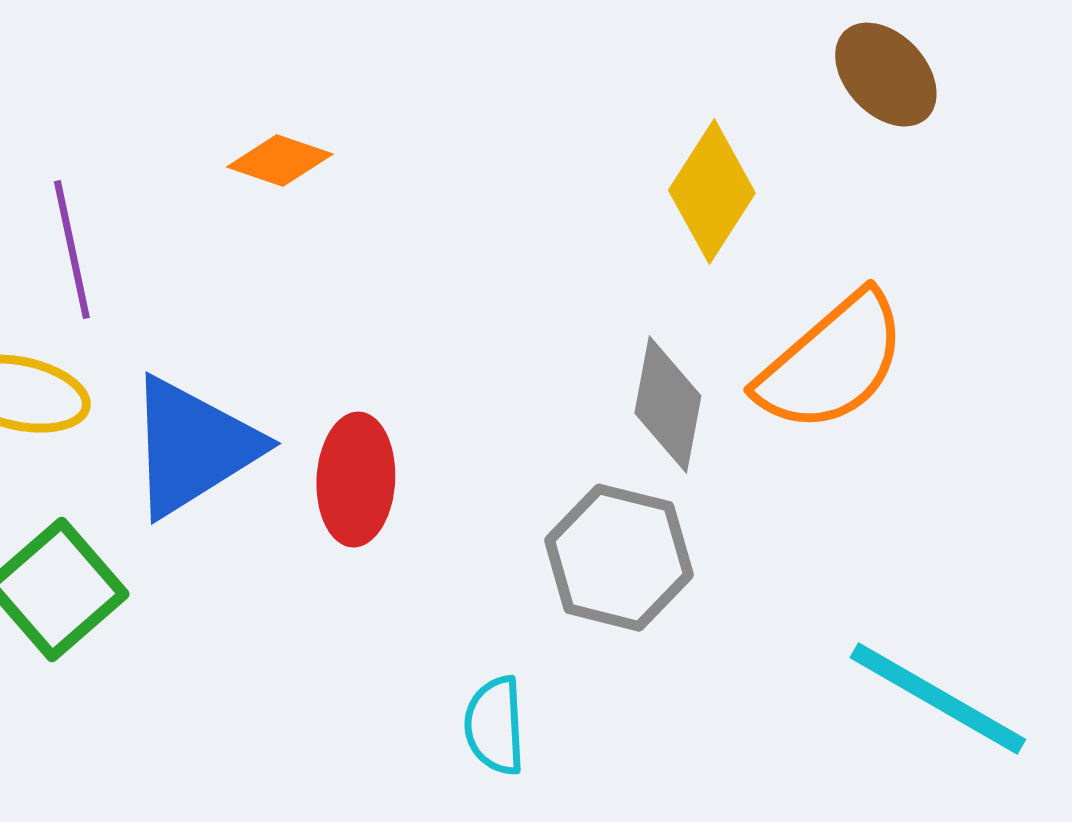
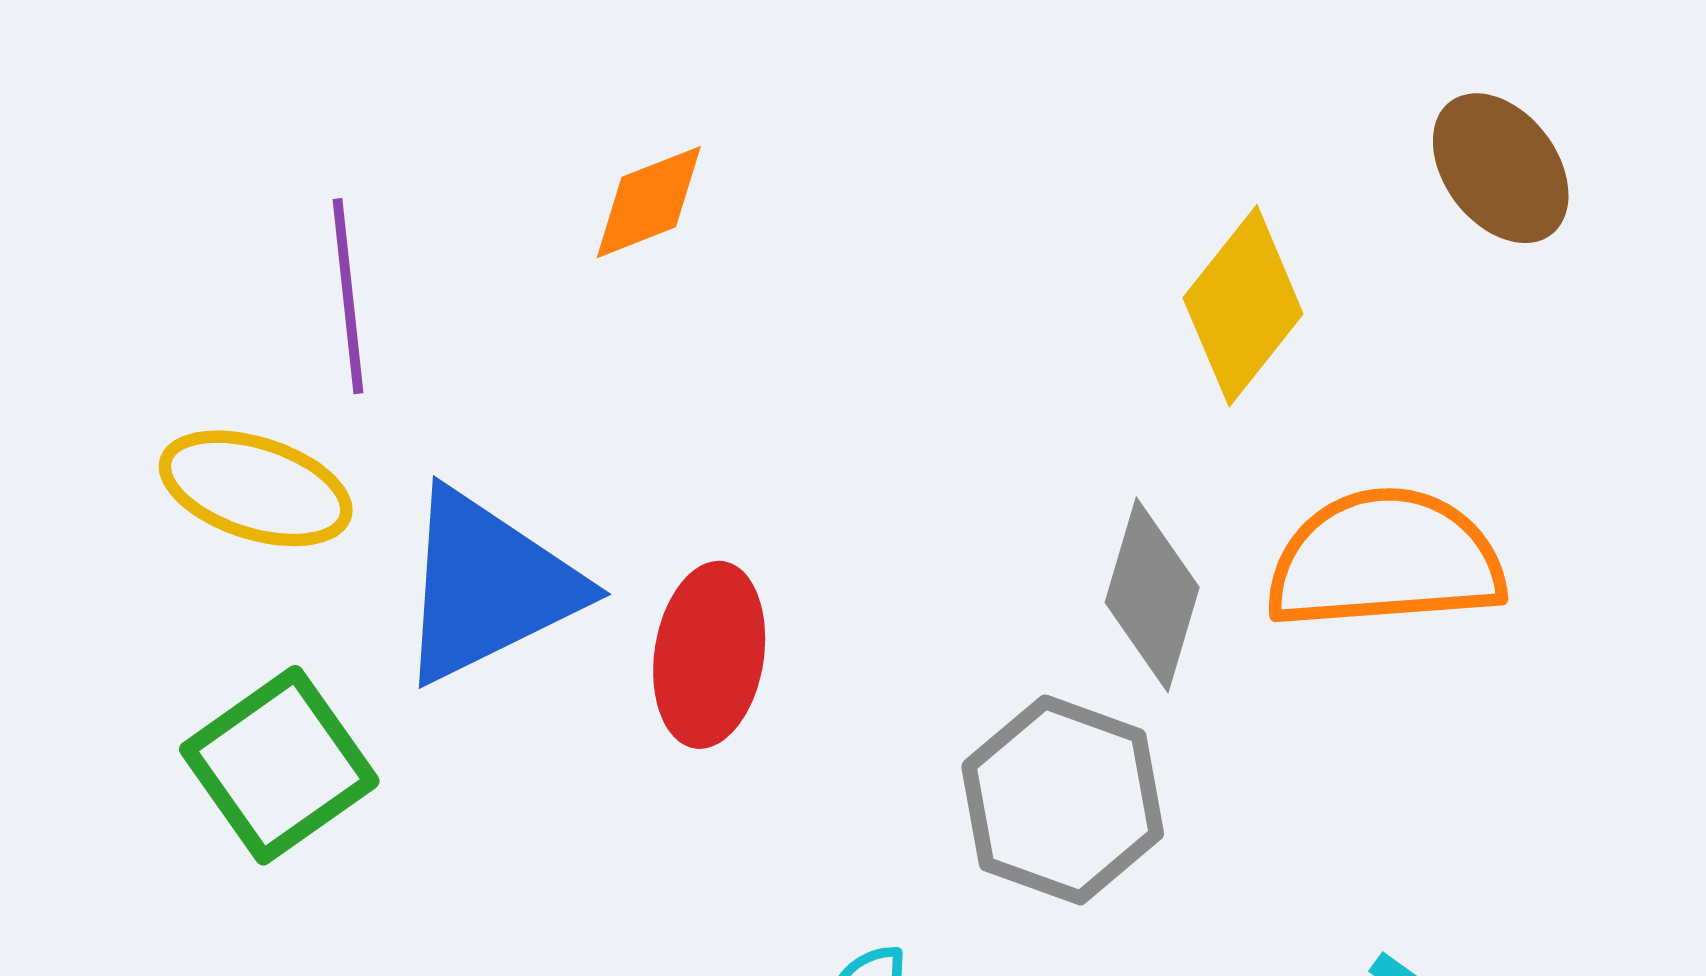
orange diamond: (280, 161) -> (649, 202), turned -46
orange semicircle: (832, 363) -> (1385, 560), turned -149

